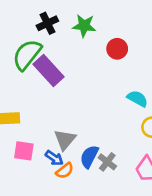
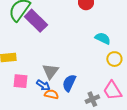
gray cross: (107, 162) -> (92, 99), moved, turned 32
orange semicircle: (65, 171) -> (51, 94), turned -128

